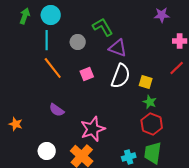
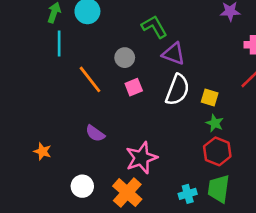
cyan line: (47, 40) -> (59, 43), moved
gray circle: (78, 42) -> (125, 58), moved

